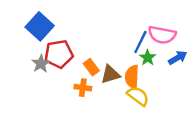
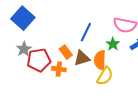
blue line: (140, 42) -> (86, 32), moved
red pentagon: (59, 54) -> (39, 60), moved
yellow semicircle: (138, 96) -> (105, 76), turned 84

